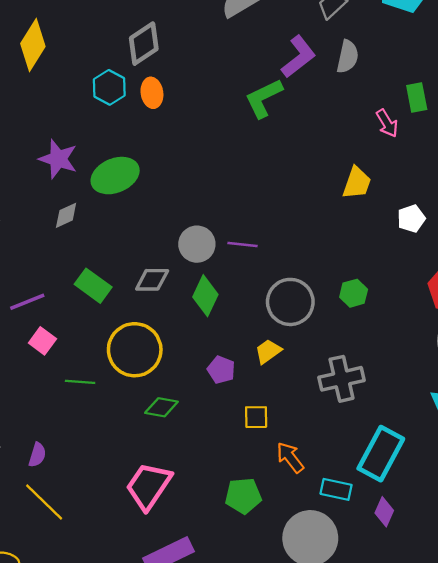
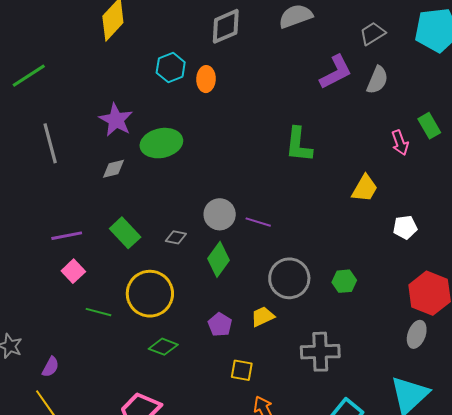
gray diamond: (144, 44) -> (226, 26), moved
green rectangle: (417, 97) -> (429, 126), turned -30
green L-shape: (264, 98) -> (299, 145), moved, turned -69
gray diamond: (152, 280) -> (176, 237), size x0.7

